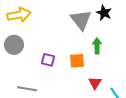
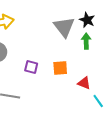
green arrow: (97, 46) -> (86, 41), moved
red triangle: (95, 83) -> (84, 83), moved, turned -40

